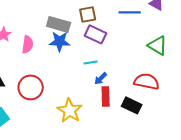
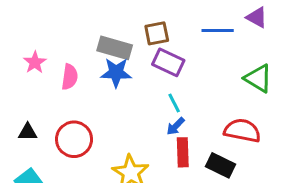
cyan line: (91, 62) -> (174, 103), moved, turned 72

